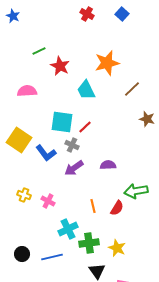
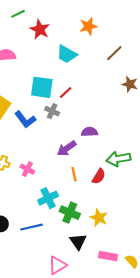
orange star: (107, 63) -> (88, 26), size x0.7
cyan trapezoid: (86, 90) -> (67, 54), turned -35
purple arrow: (74, 168) -> (67, 148), moved
green cross: (89, 243) -> (70, 213), turned 30

